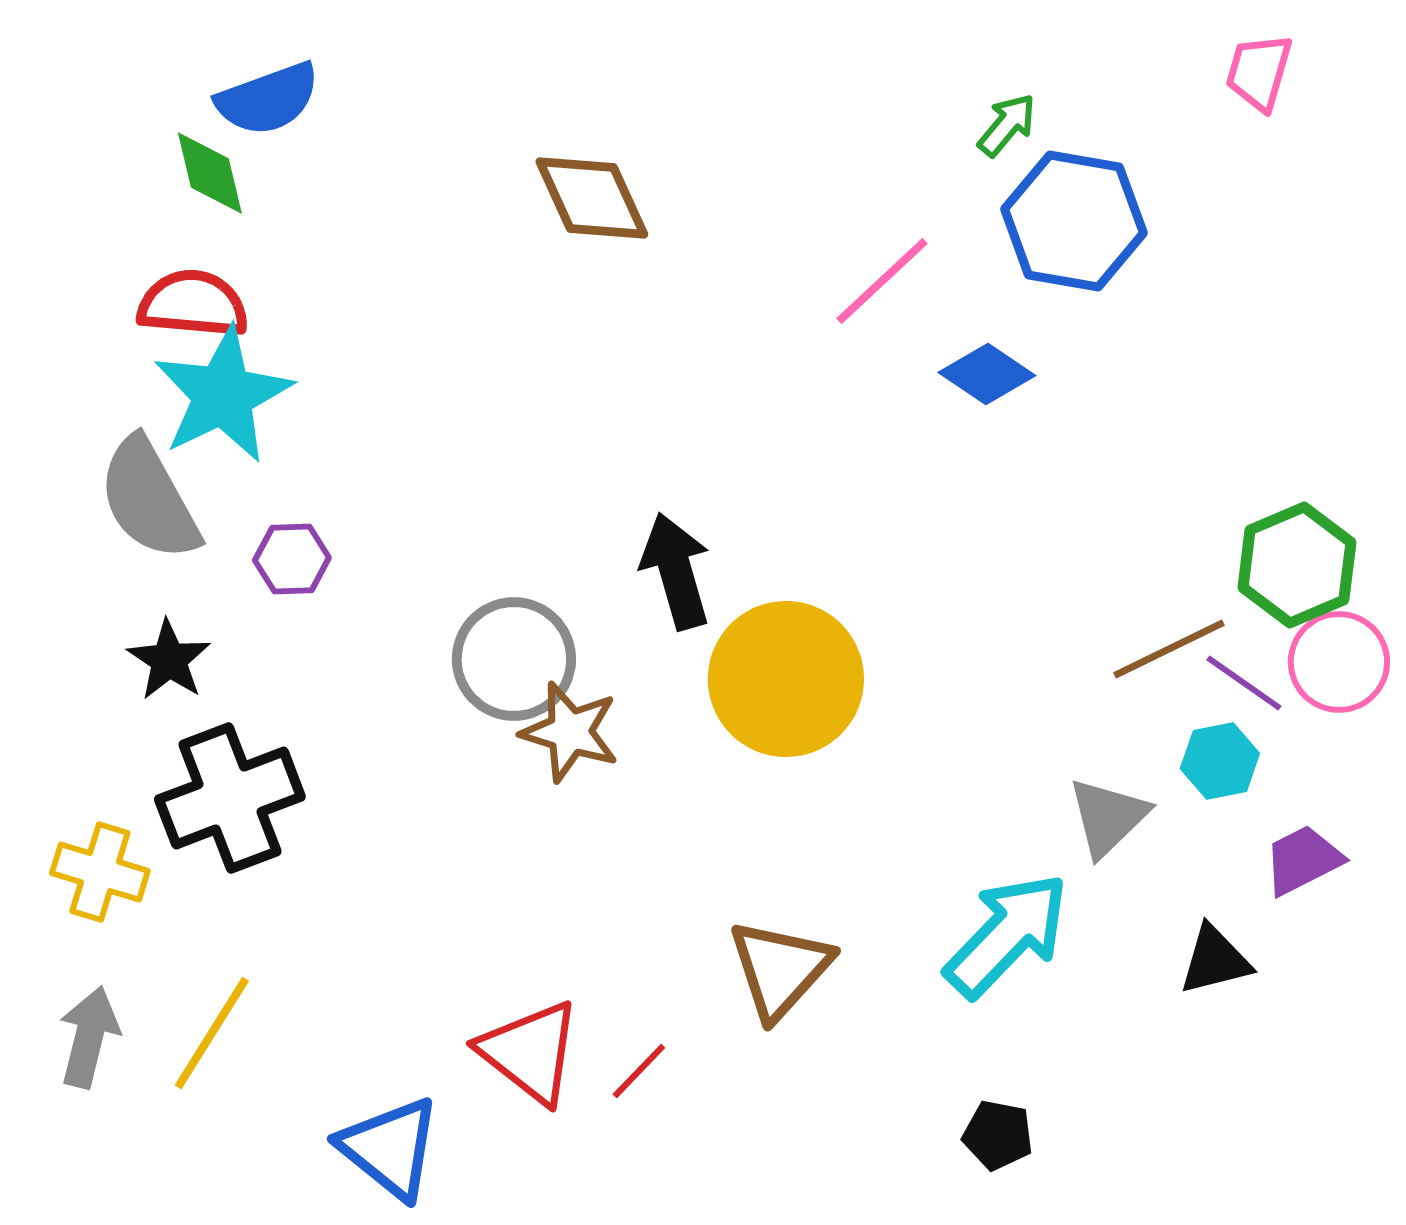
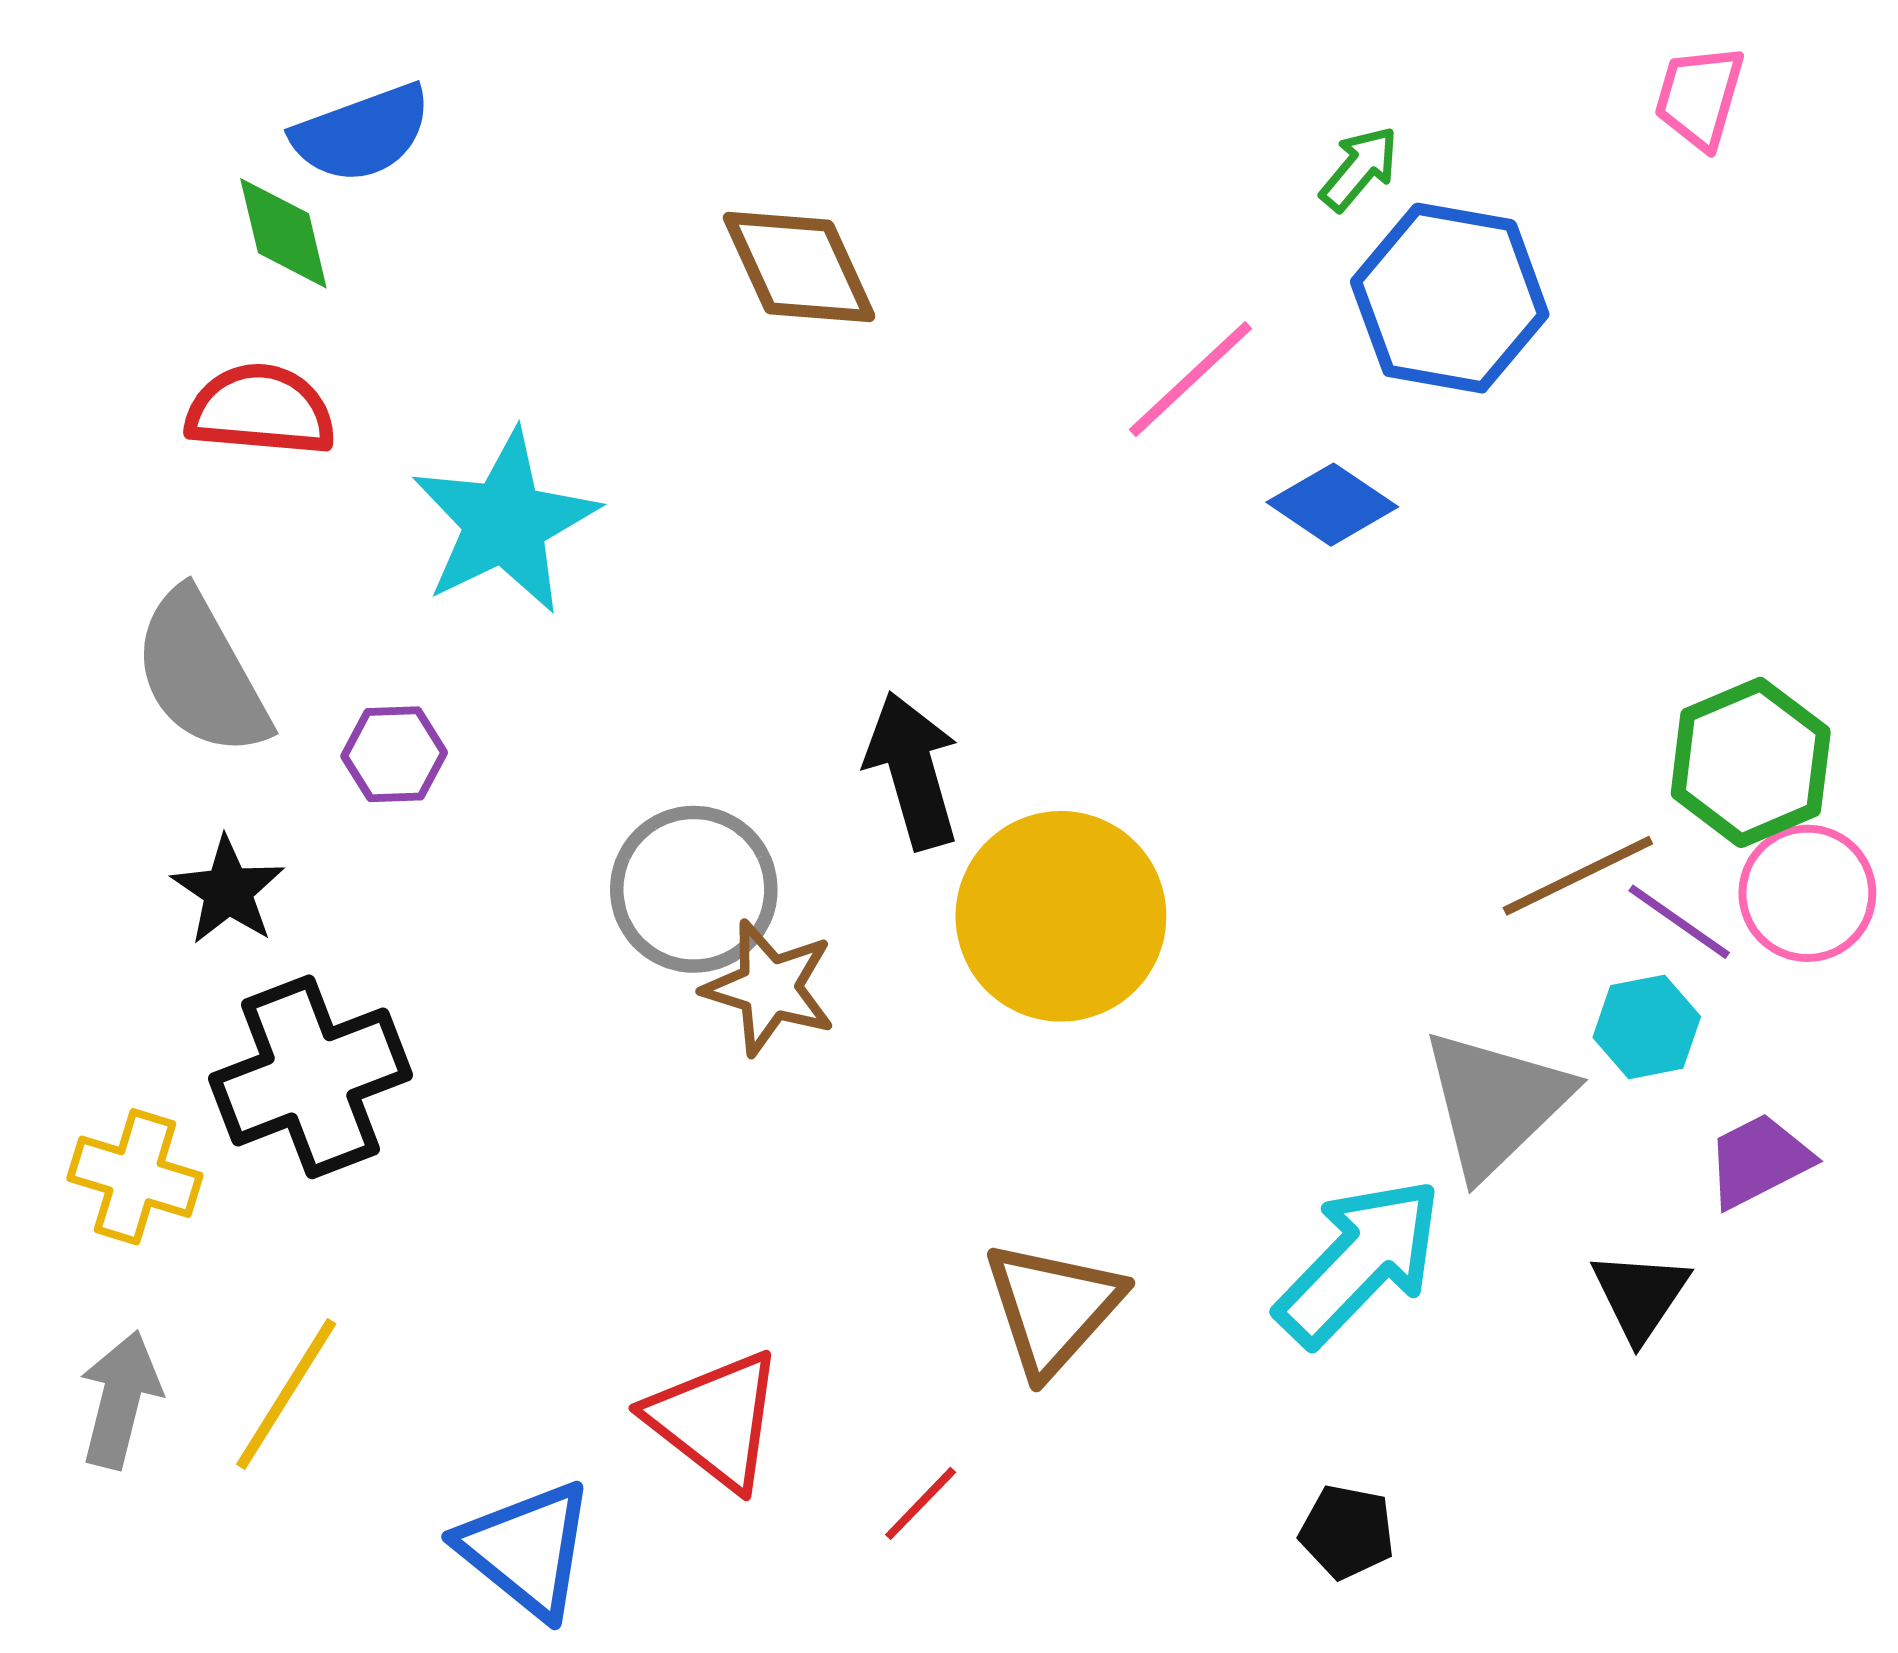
cyan star: (223, 395) -> (505, 522), moved
gray triangle: (1108, 817) -> (1496, 1103), size x1.4
black triangle: (1215, 960) -> (1640, 1296), turned -42
red line: (639, 1071) -> (921, 1503), moved

